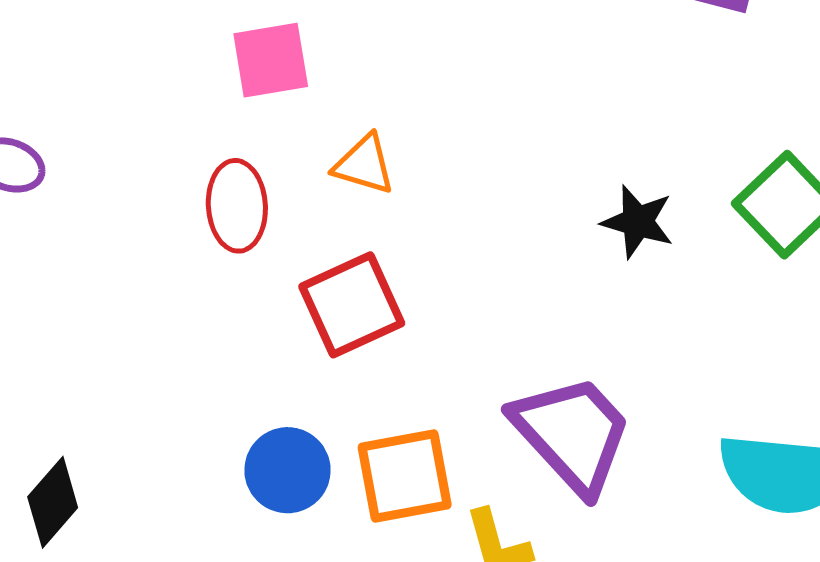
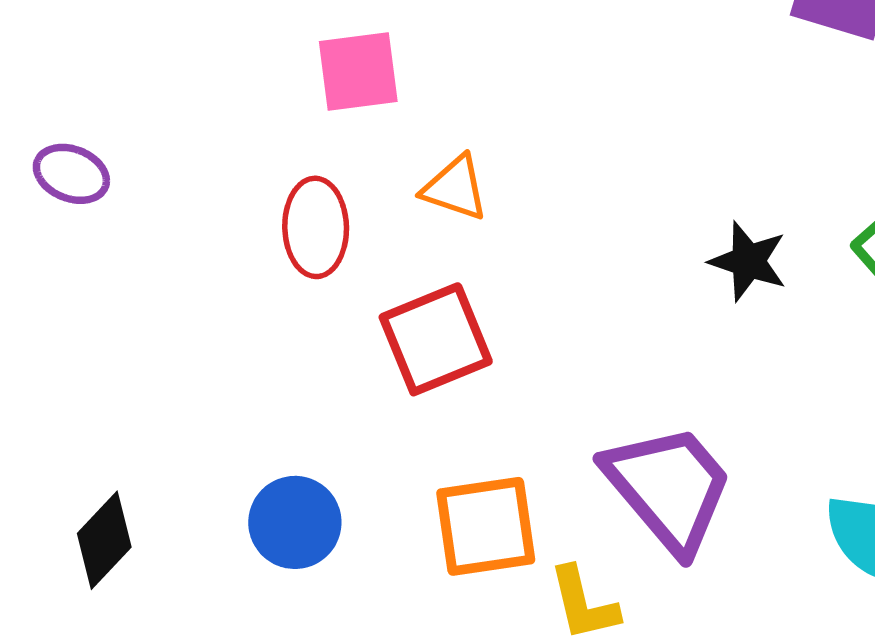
blue circle: (288, 470) -> (295, 522), moved

